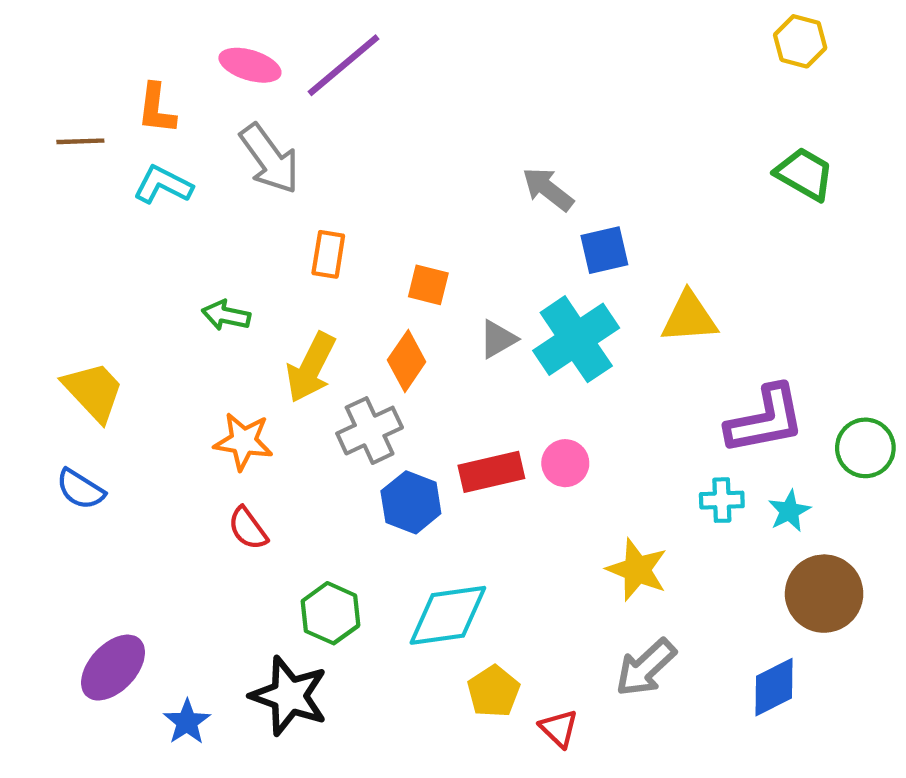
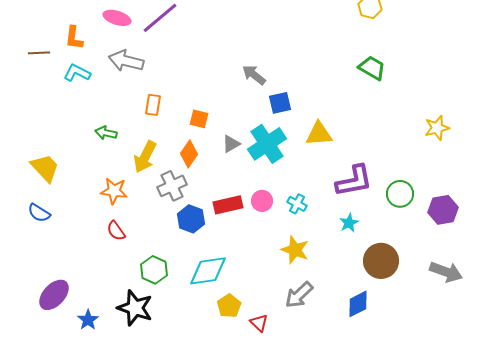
gray arrow: (270, 159) -> (126, 61), turned 140
cyan cross: (722, 500) -> (297, 204), moved, turned 30
cyan star: (789, 511) -> (349, 223), moved

